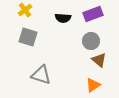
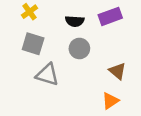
gray circle: (91, 41) -> (79, 48), moved
gray triangle: (41, 75) -> (47, 75), moved

